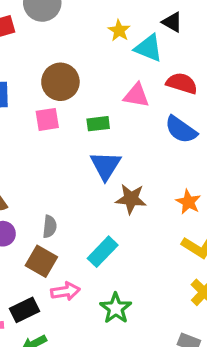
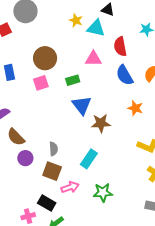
red semicircle: (182, 83) -> (120, 46), turned -108
blue semicircle: (181, 130) -> (124, 75), turned 35
orange star: (188, 202) -> (135, 108), moved
green star: (116, 308) -> (103, 192), turned -30
black rectangle: (25, 310) -> (47, 203), turned 66

